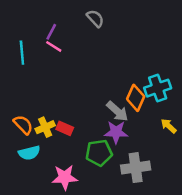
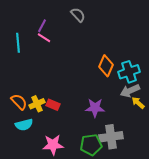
orange diamond: (136, 98) -> (106, 66), moved
gray arrow: (117, 111) -> (130, 91), moved, turned 114
green pentagon: (99, 153) -> (91, 145), moved

